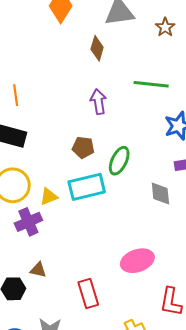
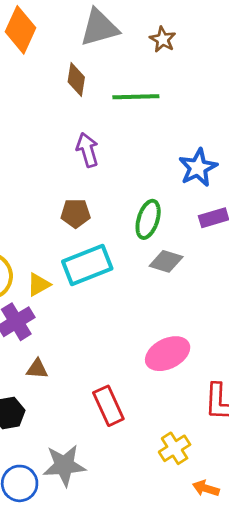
green line: (151, 84) -> (136, 97), moved
green ellipse: (119, 161) -> (148, 219), moved
gray diamond: (160, 193) -> (166, 261), moved, turned -60
brown triangle: (38, 270) -> (37, 369), moved

